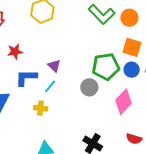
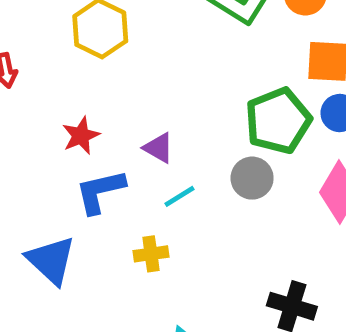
red star: (15, 52) -> (81, 136), moved
cyan line: (50, 86) -> (179, 196), moved, turned 32

